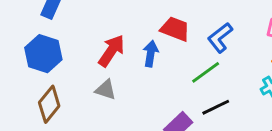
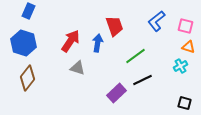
red trapezoid: (175, 29) -> (115, 26), turned 50
blue L-shape: (220, 38) -> (157, 21), moved
gray triangle: (106, 90) -> (78, 68), moved

